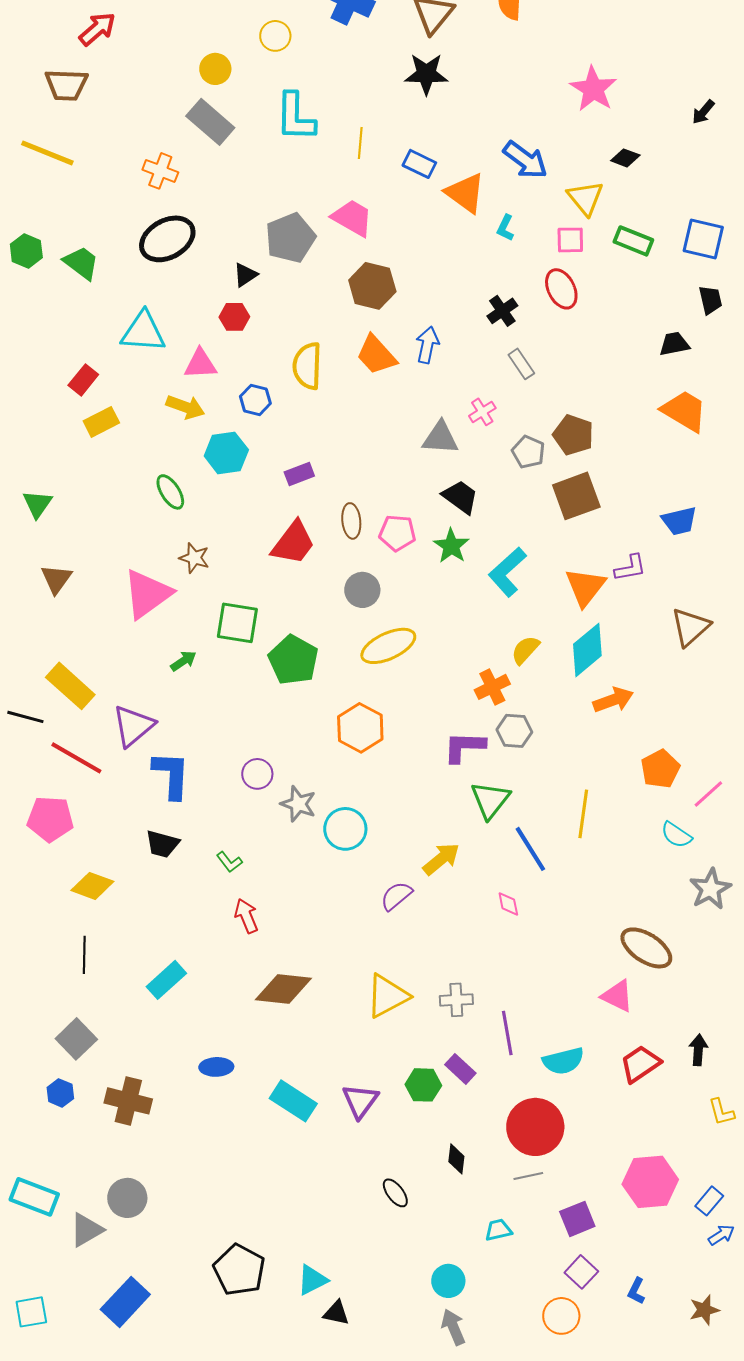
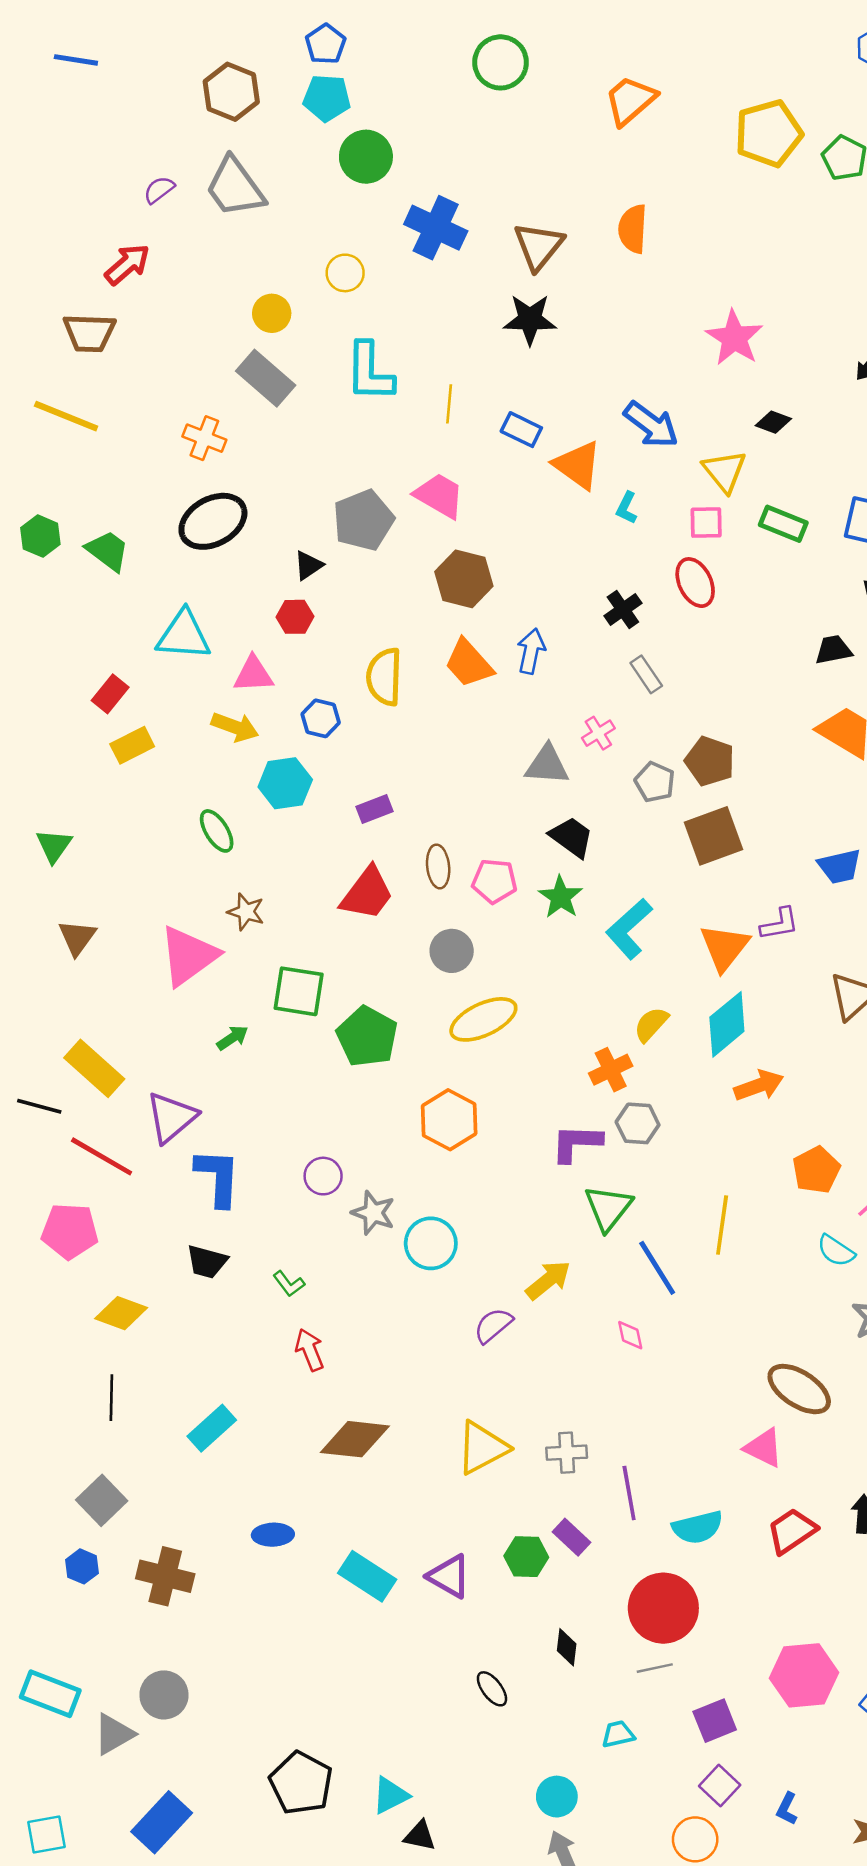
purple triangle: (360, 1101) -> (449, 1576), turned -36

